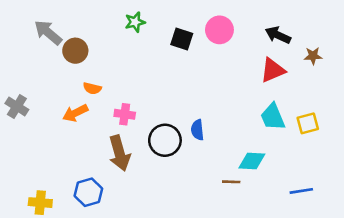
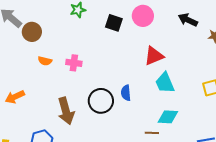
red triangle: (273, 70) -> (154, 56), moved
orange arrow: (75, 113) -> (15, 97), moved
pink cross: (125, 114) -> (74, 63), moved
cyan trapezoid: (273, 117) -> (165, 83), moved

